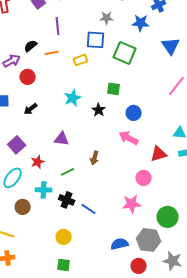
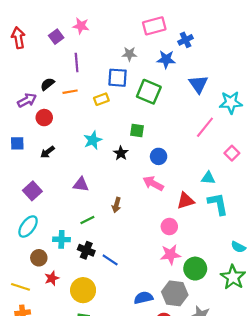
red star: (38, 162) -> (52, 278), moved
pink star: (132, 204) -> (170, 255), moved
yellow circle: (64, 237) -> (83, 290), size x1.5

